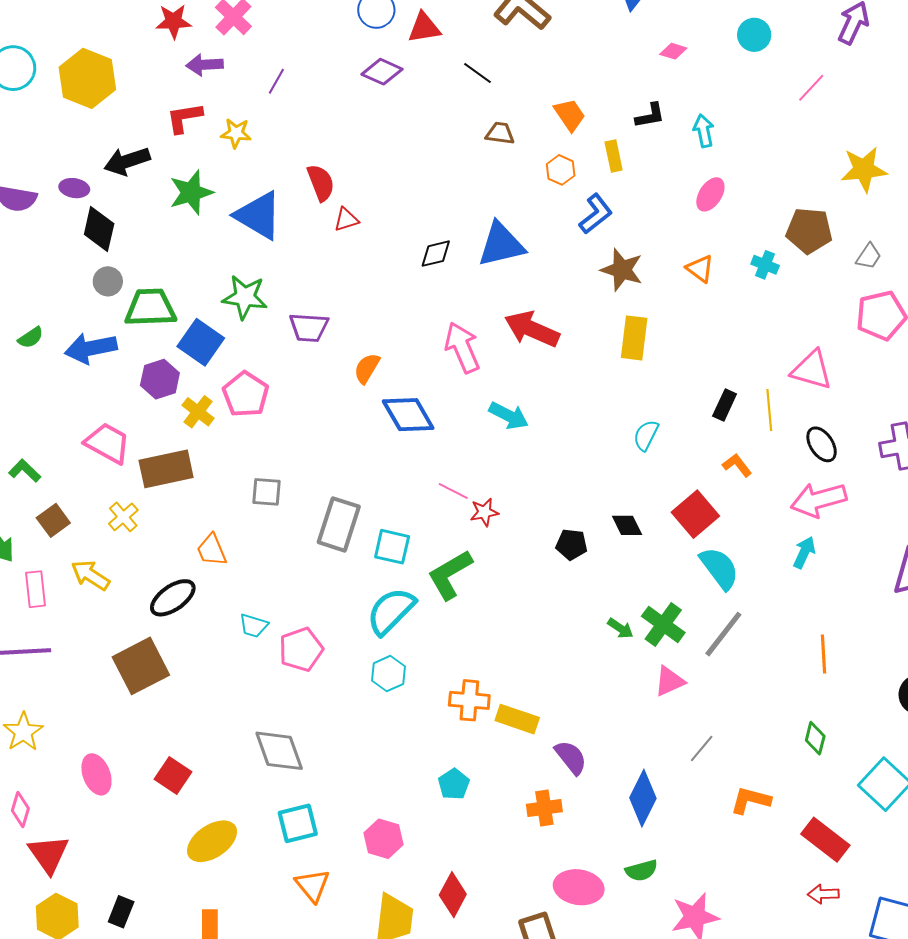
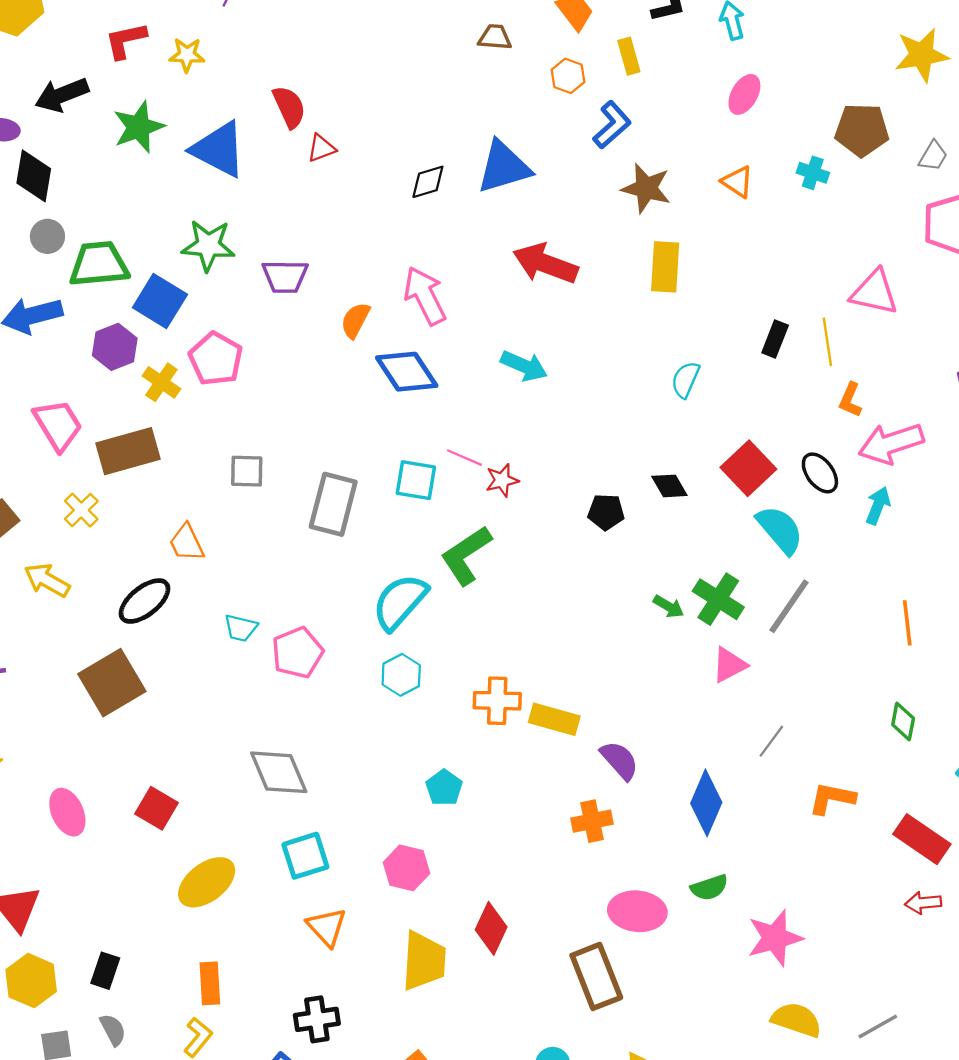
pink arrow: (462, 348) -> (425, 296), moved
pink trapezoid: (107, 443) -> (58, 425), turned 33
black ellipse: (822, 444) -> (820, 473), moved
orange L-shape: (737, 465) -> (850, 400), moved, turned -116
cyan square: (392, 547) -> (416, 480), moved
cyan pentagon: (454, 784) -> (444, 788), moved

